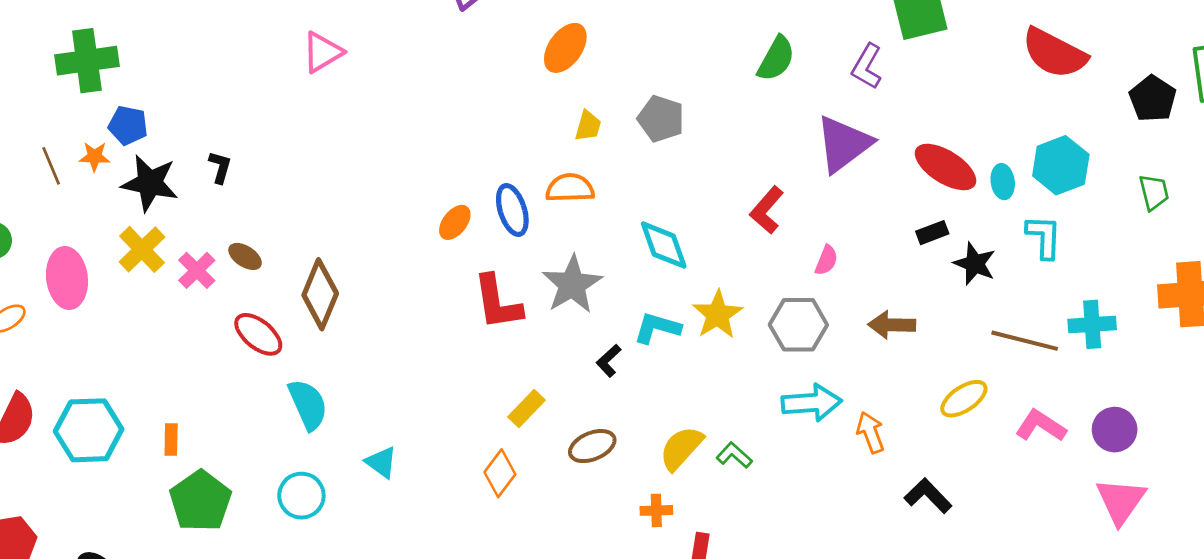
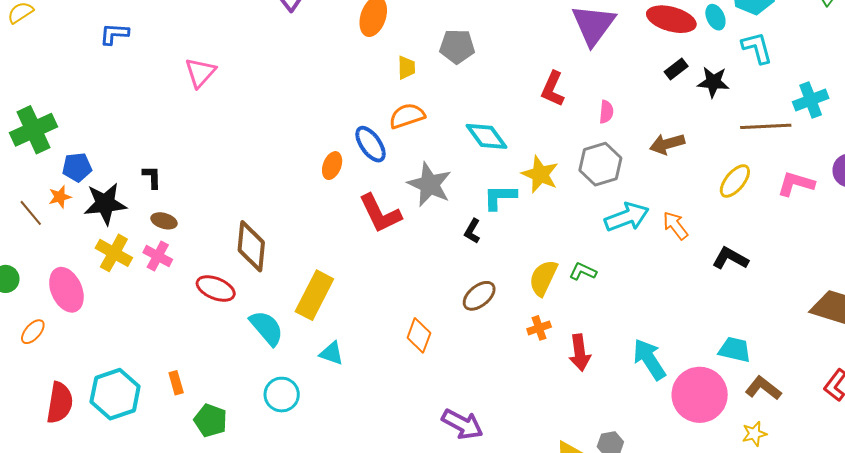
brown ellipse: (245, 256) -> (164, 221), moved
yellow rectangle: (527, 408) -> (314, 295), moved, size x1.6
green pentagon: (200, 501) -> (211, 420), size x0.7

